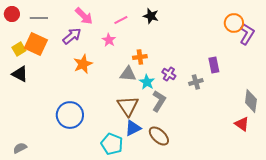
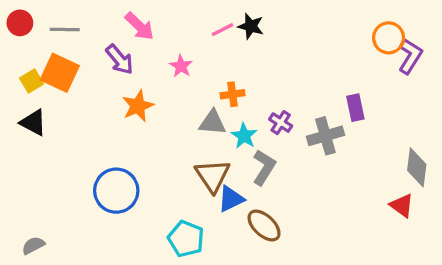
pink line: (121, 20) -> (223, 30), moved
purple arrow: (72, 36) -> (120, 59), turned 90
gray cross: (196, 82) -> (325, 136), size x1.5
blue triangle: (133, 128) -> (231, 199), moved

